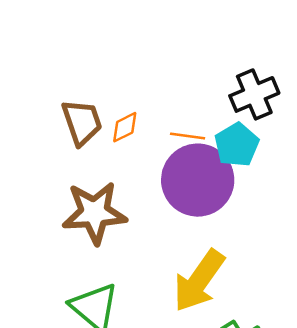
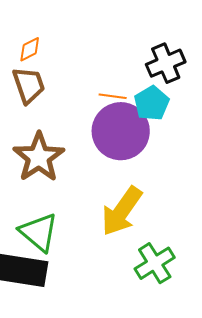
orange diamond: (125, 127) -> (30, 49), moved
brown star: (94, 213) -> (39, 157), turned -30

